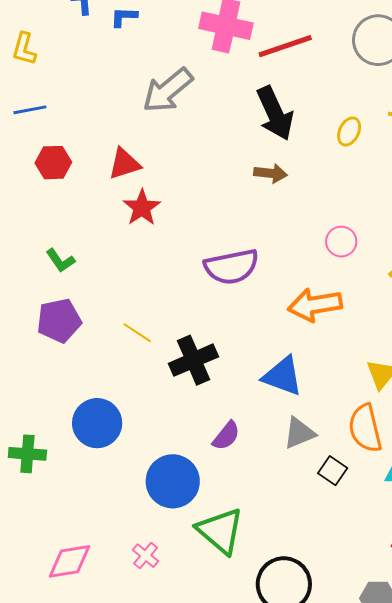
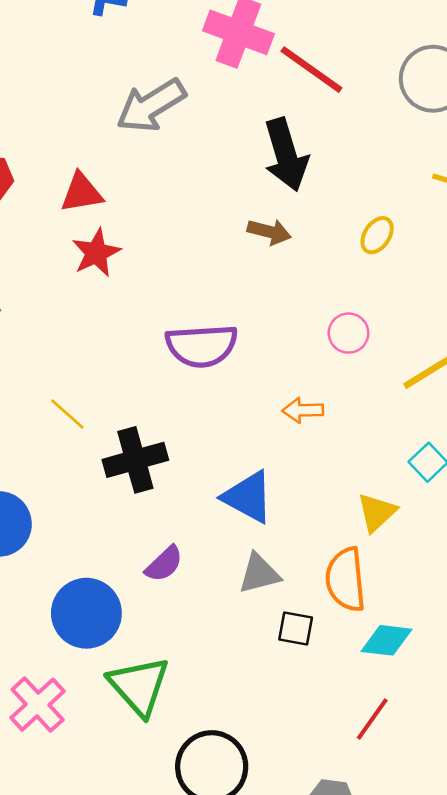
red line: (285, 46) -> (311, 70), turned 46
yellow ellipse: (349, 131) -> (377, 235), moved
orange arrow: (315, 305) -> (303, 410), size x0.6
black square: (333, 471) -> (296, 629), turned -32
pink cross: (146, 556) -> (38, 705), size x1.6

